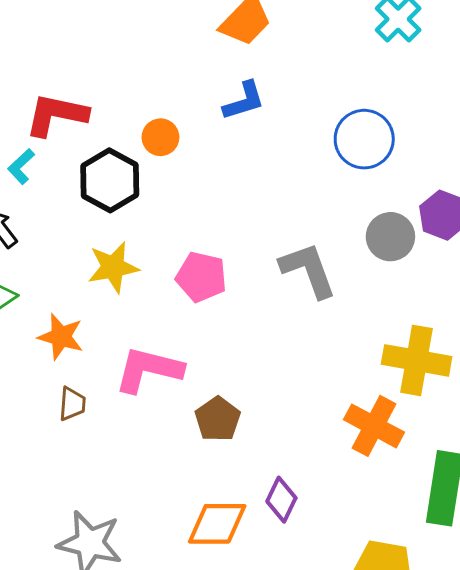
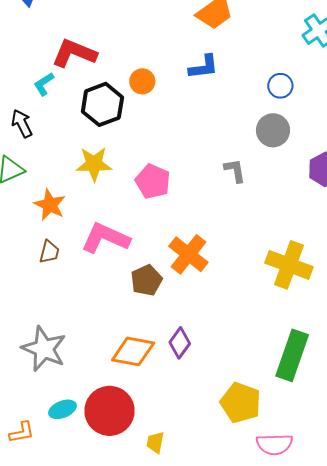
blue circle: (364, 139) -> (280, 86), moved, size x0.6
gray circle: (390, 237) -> (273, 130), moved
gray L-shape: (308, 270) -> (235, 171), moved, size x0.6
orange cross: (374, 426) -> (188, 254), moved

